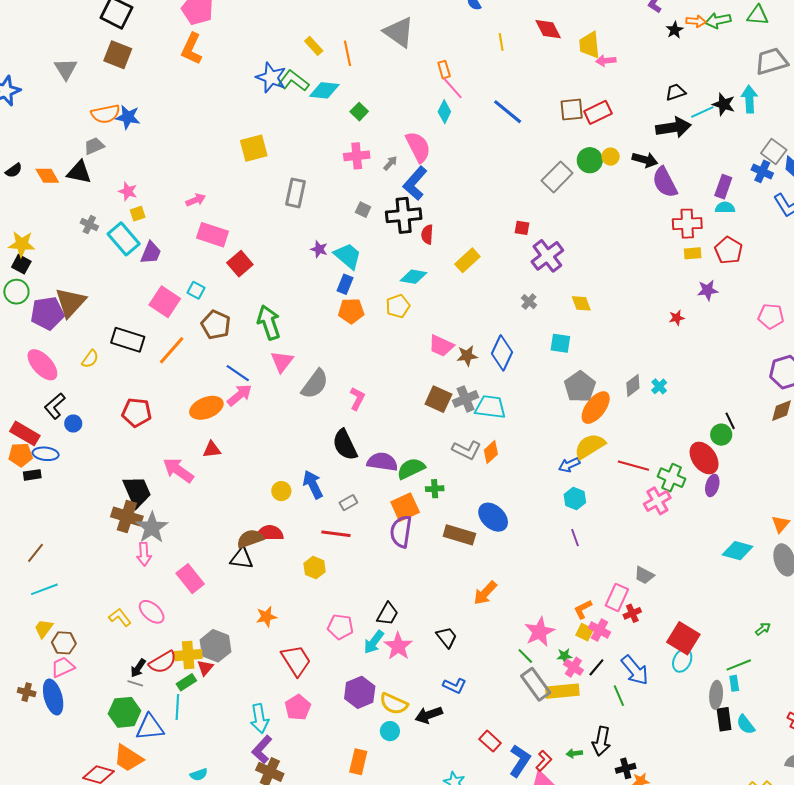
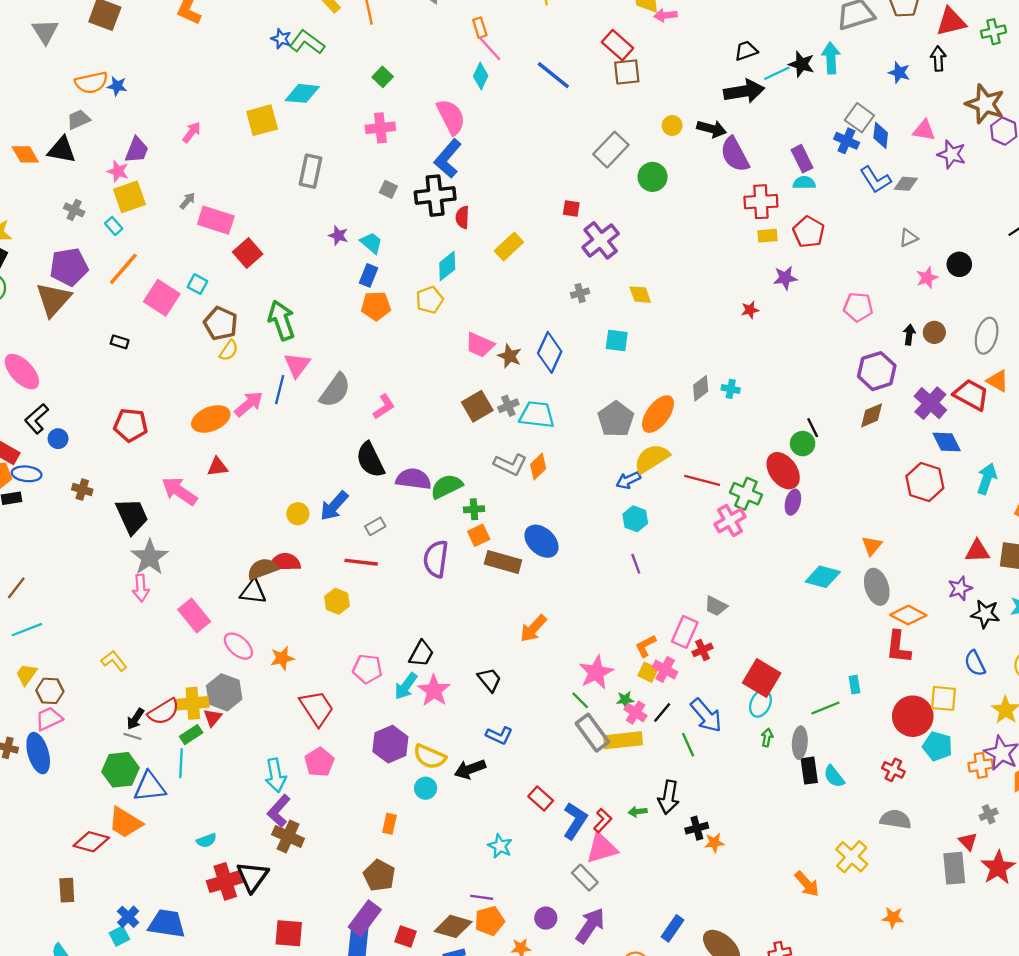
blue star: (271, 78) -> (281, 39), size x0.6
cyan diamond: (324, 90) -> (302, 93), moved
red rectangle: (598, 112) -> (617, 45), moved, turned 68
blue star: (128, 117) -> (117, 86), size x0.7
green circle: (590, 160) -> (653, 177), moved
gray arrow: (390, 163) -> (187, 201), moved
purple rectangle: (723, 187) -> (802, 159), turned -45
pink arrow: (196, 200) -> (192, 132), moved, turned -30
yellow square: (138, 214) -> (129, 197), size x1.8
cyan rectangle: (124, 239) -> (114, 226), size x0.5
purple trapezoid: (151, 253) -> (137, 150), moved
cyan trapezoid: (348, 256) -> (371, 243), size x0.7
cyan diamond: (414, 277) -> (447, 266), turned -48
gray cross: (529, 302) -> (580, 293), turned 35
purple pentagon: (47, 313) -> (69, 267), moved
black rectangle: (128, 340) -> (120, 342), size x0.5
orange line: (172, 350) -> (123, 269), moved
brown star: (467, 356) -> (510, 356), turned 30
yellow semicircle: (90, 359) -> (229, 350), moved
blue line: (238, 373) -> (280, 390), moved, turned 70
cyan cross: (659, 386) -> (731, 389), turned -35
gray pentagon: (580, 387) -> (616, 419), moved
pink L-shape: (357, 399) -> (384, 407), turned 30
brown square: (438, 399) -> (477, 406), turned 36
gray cross: (466, 399) -> (508, 406), size x0.7
blue arrow: (313, 484) -> (334, 506), turned -112
orange square: (405, 507) -> (479, 535), moved, size x0.7
brown cross: (127, 516) -> (82, 490), moved, size x0.6
pink ellipse: (152, 612) -> (238, 646), moved
green arrow: (763, 629) -> (767, 738), moved, turned -42
cyan rectangle: (734, 683) -> (854, 685), moved
orange rectangle: (358, 762) -> (390, 824), size x0.7

